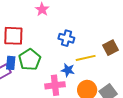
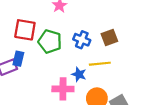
brown square: (111, 48) -> (109, 37), moved
green pentagon: (30, 60) -> (50, 41), moved, turned -30

